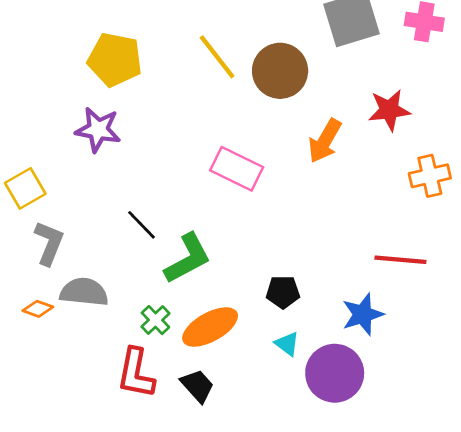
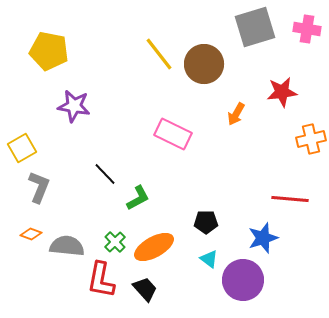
yellow pentagon: (115, 60) -> (49, 51), moved
orange arrow: (325, 141) -> (236, 114), size x0.7
green L-shape: (188, 258) -> (138, 198), size x0.7
gray semicircle: (84, 292) -> (67, 246), moved

